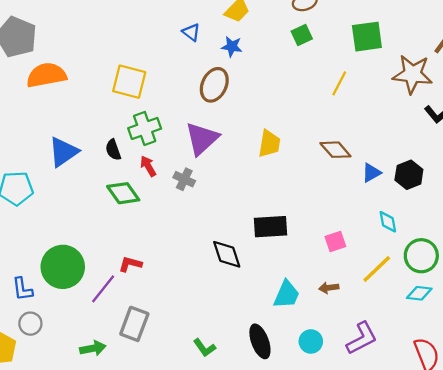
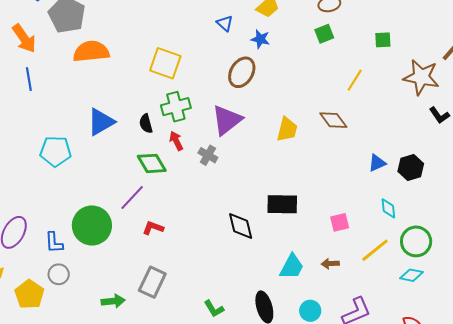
green square: (367, 37) -> (383, 40), size x0.6
brown diamond: (335, 150) -> (333, 120), moved
purple line: (103, 289) -> (132, 198), moved

